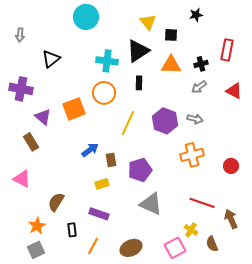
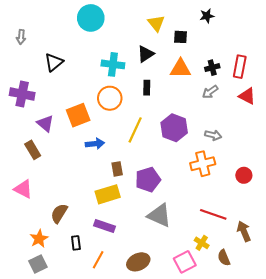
red rectangle: (227, 50) -> (240, 67), moved
black triangle: (138, 51) -> (146, 54), size x0.7
gray arrow: (195, 119) -> (213, 135), moved
blue arrow: (90, 150) -> (95, 144), moved, turned 30
yellow rectangle: (102, 184) -> (108, 194), size x1.6

